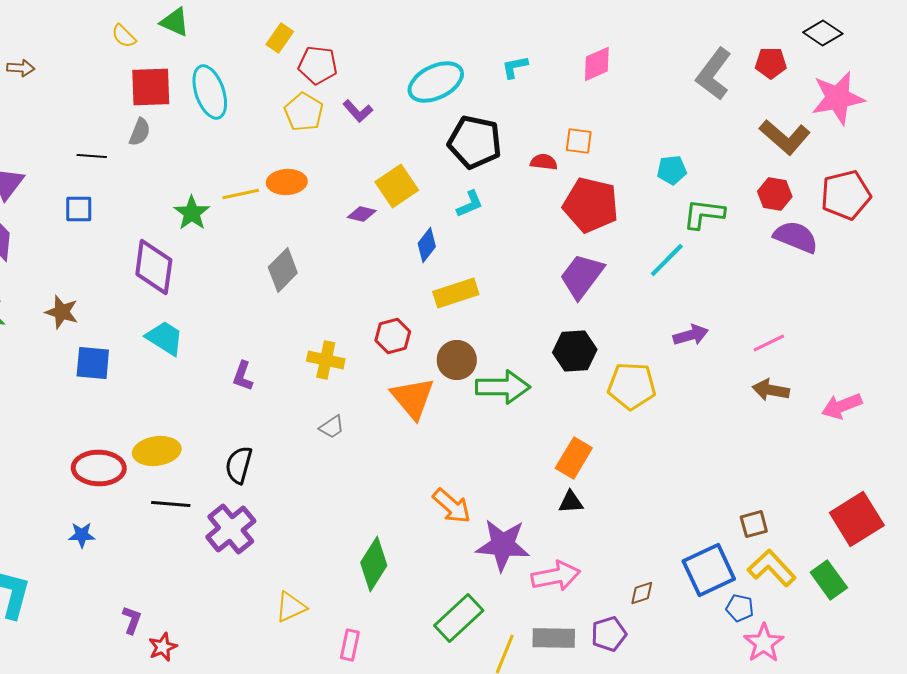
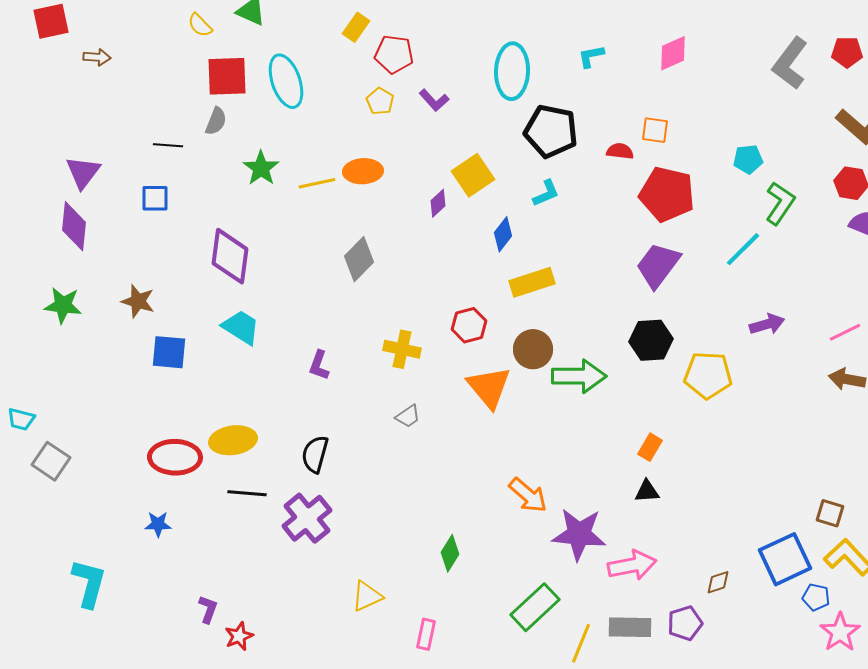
cyan ellipse: (436, 82) -> (512, 71), turned -62
yellow pentagon: (304, 112) -> (380, 101), size x0.7
green star: (192, 213) -> (261, 168), moved
purple diamond: (362, 214) -> (438, 203), turned -56
green L-shape: (704, 214) -> (780, 203), turned 117
orange rectangle: (574, 458) -> (650, 447), size x0.7
brown square: (754, 524) -> (830, 513), turned 32
green diamond: (374, 564) -> (450, 553), size x0.7

